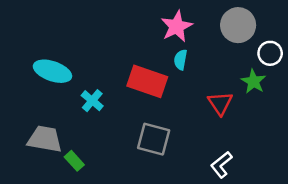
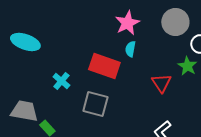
cyan ellipse: (52, 71) -> (25, 42), moved
gray square: (154, 139) -> (95, 104), moved

